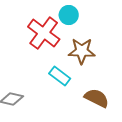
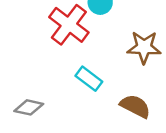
brown star: (82, 51) -> (144, 47), moved

